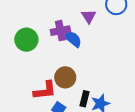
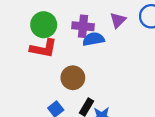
blue semicircle: (73, 39) -> (93, 39), turned -66
red L-shape: (45, 90) -> (43, 48), moved

